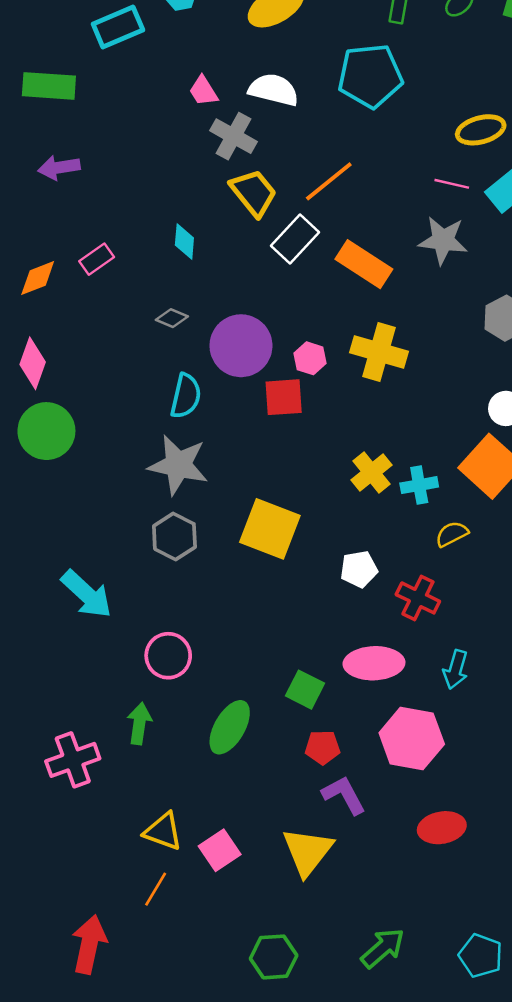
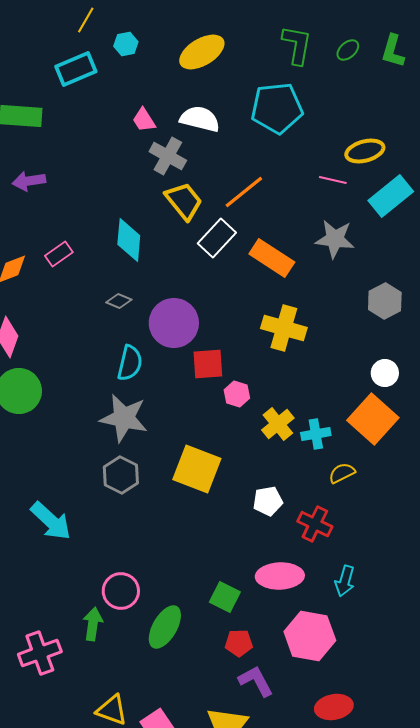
pink line: (452, 184) -> (333, 180), moved
cyan diamond: (184, 242) -> (129, 240), size x1.5
pink hexagon: (310, 358) -> (237, 394), moved
pink circle: (168, 656) -> (121, 591), moved

